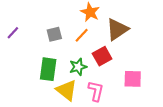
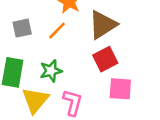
red square: (102, 56) -> (105, 59), moved
yellow triangle: (67, 90) -> (35, 100), turned 30

